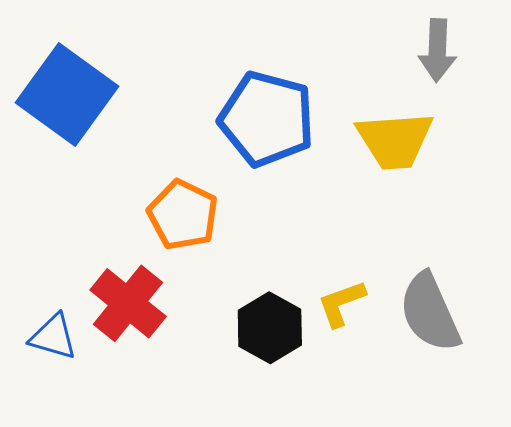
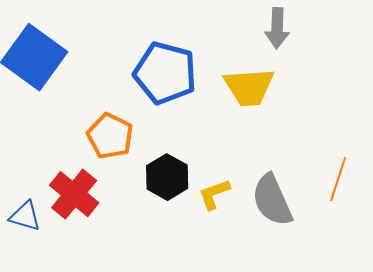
black hexagon: (270, 328) -> (167, 177), moved

